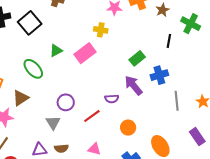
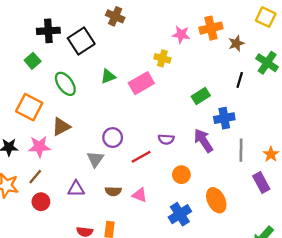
green ellipse: (33, 69) -> (65, 84), moved
purple arrow: (133, 85) -> (203, 141), moved
purple rectangle: (197, 137) -> (261, 182), moved
brown semicircle: (61, 148) -> (113, 191), moved

